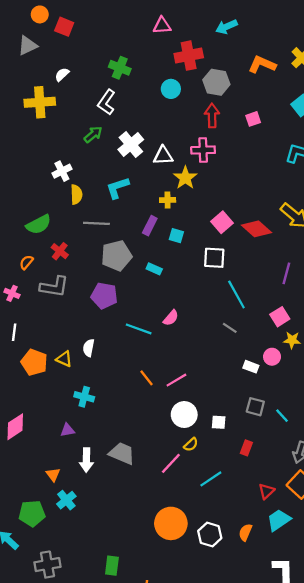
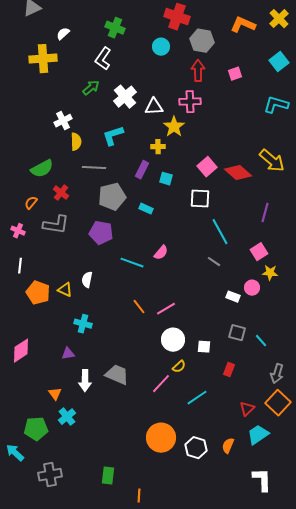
red cross: (189, 56) -> (177, 17), turned 30

